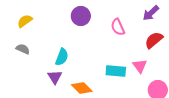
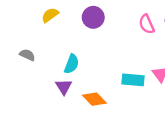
yellow semicircle: (25, 21) -> (50, 15), moved
pink semicircle: (118, 27) -> (147, 24), moved

